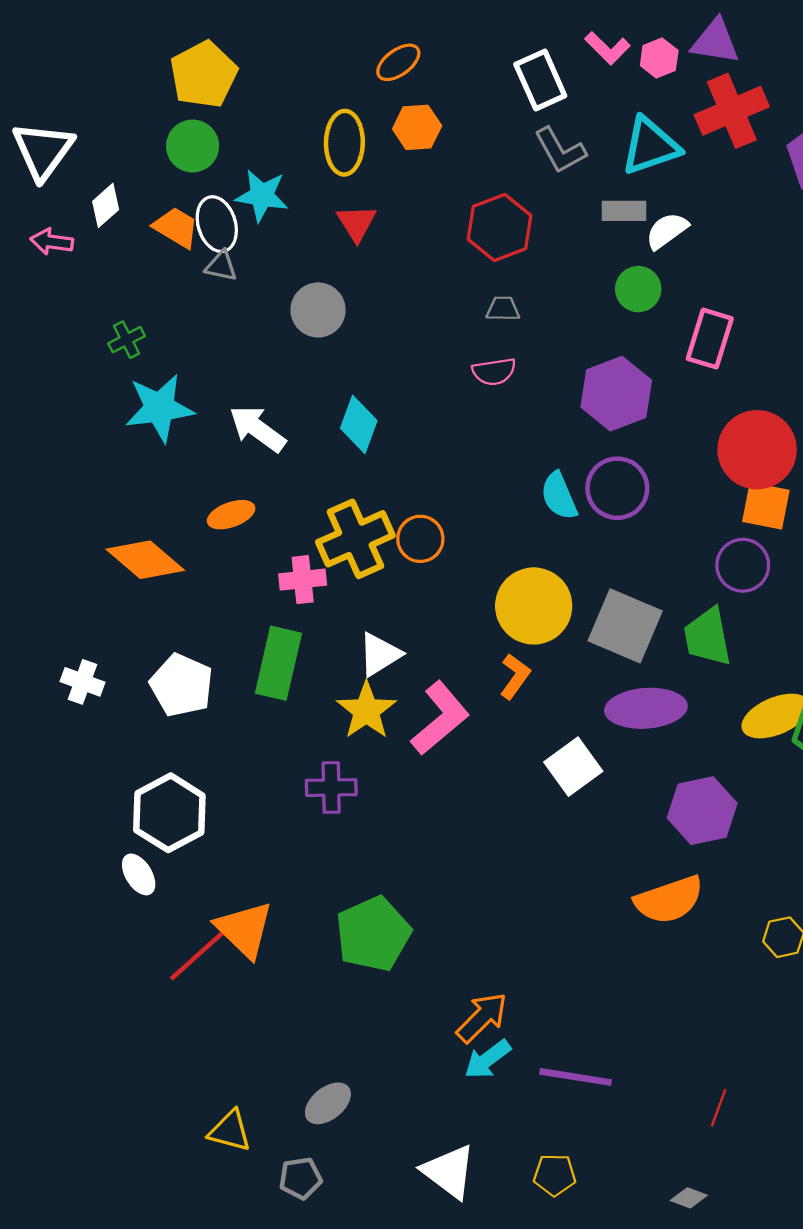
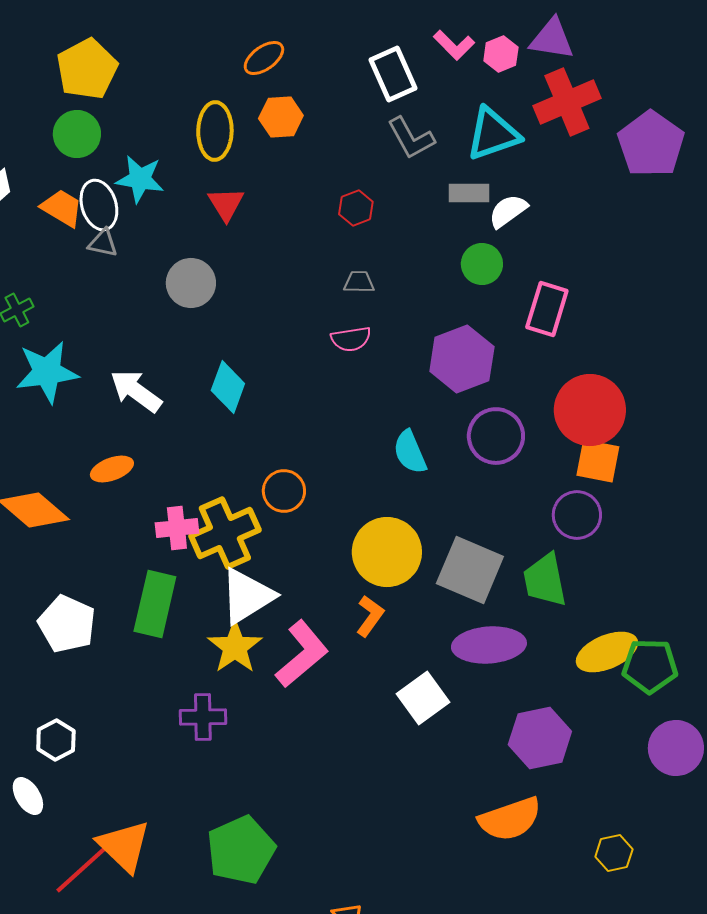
red hexagon: (500, 227) -> (356, 208), size x0.6
purple circle: (617, 488) -> (496, 436), moved
yellow cross: (355, 539) -> (225, 533), moved
white triangle: (380, 654) -> (247, 596), size x1.4
white hexagon: (169, 813) -> (56, 740), size x0.6

